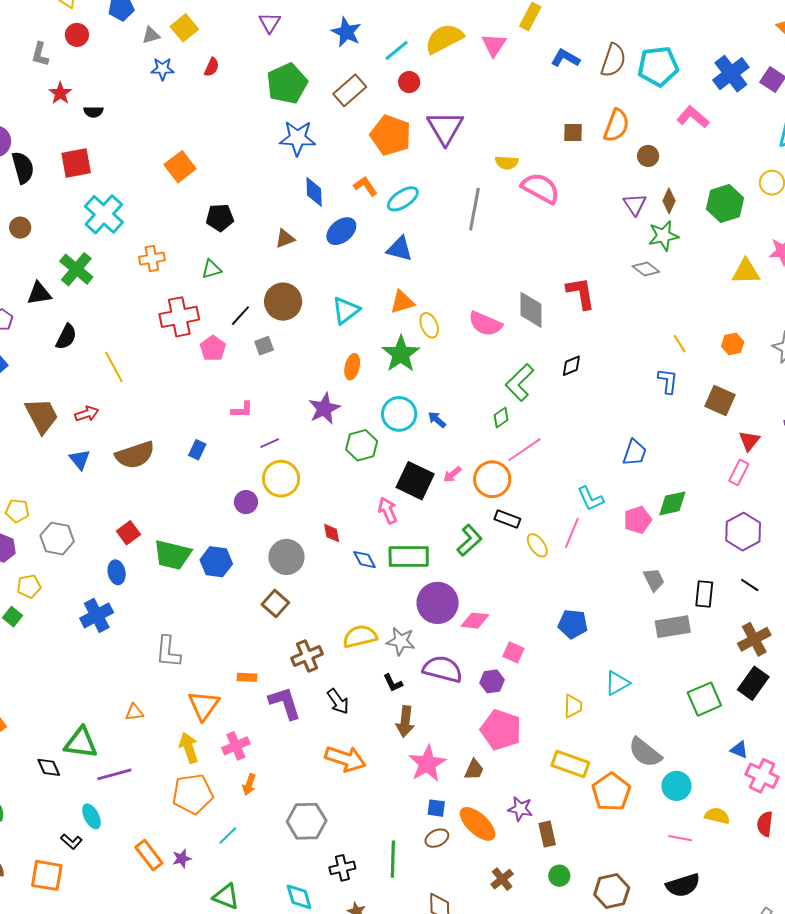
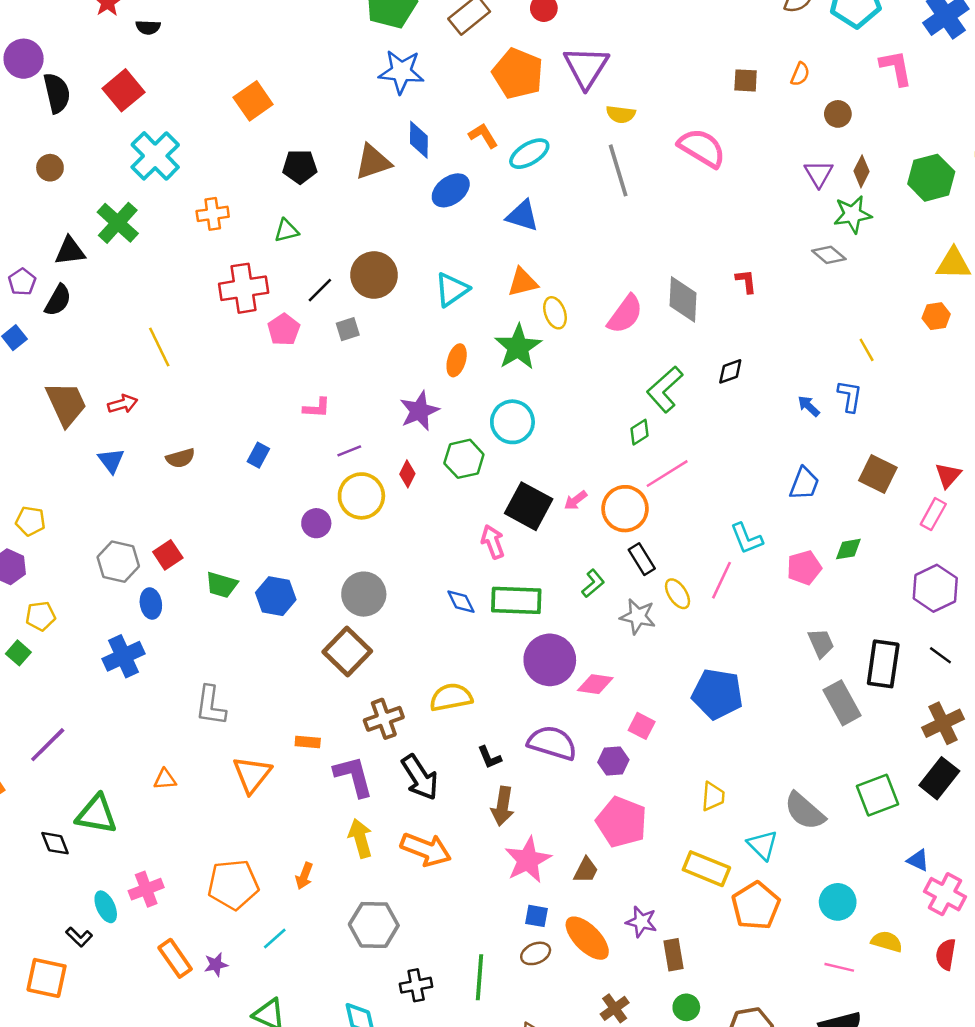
pink L-shape: (693, 117) -> (896, 68), turned 36
orange semicircle: (616, 125) -> (800, 74), size x0.6
red square: (76, 163) -> (124, 90), turned -32
yellow semicircle: (507, 163) -> (621, 114), moved
gray line: (474, 209) -> (618, 170), turned -30
brown triangle: (285, 239) -> (373, 162), moved, size x1.5
red L-shape: (581, 293) -> (746, 281), size x0.6
pink semicircle: (485, 324) -> (625, 314), turned -80
black semicircle: (66, 337) -> (58, 300), moved
orange hexagon: (733, 344) -> (936, 316), moved
brown square: (720, 400) -> (878, 474), moved
blue arrow: (437, 420) -> (809, 406), moved
brown semicircle: (135, 455) -> (180, 458), size x0.6
green diamond: (672, 503) -> (848, 549), size x0.7
black rectangle: (507, 519) -> (642, 559), turned 35
red diamond: (332, 533) -> (407, 474), moved, turned 35
gray hexagon: (57, 539) -> (118, 562), moved
green L-shape: (469, 540) -> (593, 584), size x0.7
green trapezoid: (172, 555) -> (222, 585), size x0.7
black rectangle: (704, 594) -> (883, 664), size x1.4
brown square: (275, 604) -> (347, 651), size x1.4
blue pentagon: (573, 624) -> (717, 694), size x1.4
gray rectangle: (673, 627) -> (842, 703), turned 68
gray star: (401, 641) -> (638, 616), moved
cyan triangle: (617, 683) -> (763, 845), moved, turned -48
black arrow: (338, 701) -> (420, 777), size x1.4
pink cross: (236, 746) -> (146, 889), moved
yellow arrow: (189, 748) -> (360, 838), moved
gray semicircle: (645, 752) -> (805, 811), moved
purple line: (114, 774) -> (48, 745), moved, turned -32

